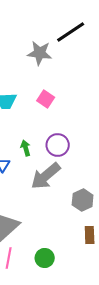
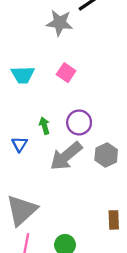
gray hexagon: (83, 200) -> (106, 155), moved

